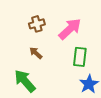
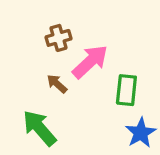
pink arrow: (70, 29) -> (90, 62), moved

